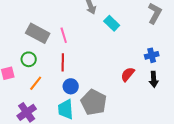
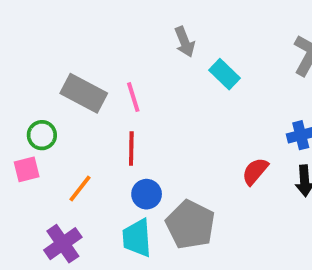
green circle: (29, 59) -> (42, 135), moved

